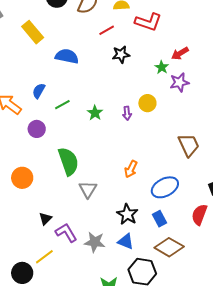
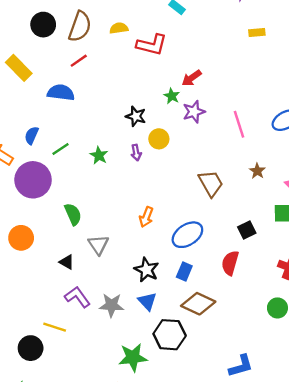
red line: (107, 30) -> (79, 61), moved
black star: (121, 54) -> (136, 116), moved, turned 30
purple circle: (37, 129) -> (33, 180), size x1.8
green semicircle: (68, 161) -> (73, 214), size x0.7
black triangle: (45, 219) -> (67, 262), moved, turned -40
blue rectangle: (160, 219) -> (184, 272), turned 56
blue triangle: (126, 241) -> (147, 301), turned 30
yellow line: (44, 257) -> (55, 327), turned 60

